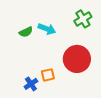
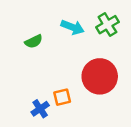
cyan arrow: (47, 29) -> (73, 27), moved

